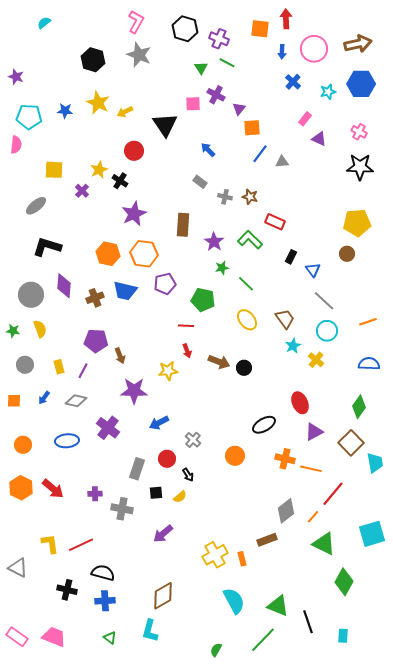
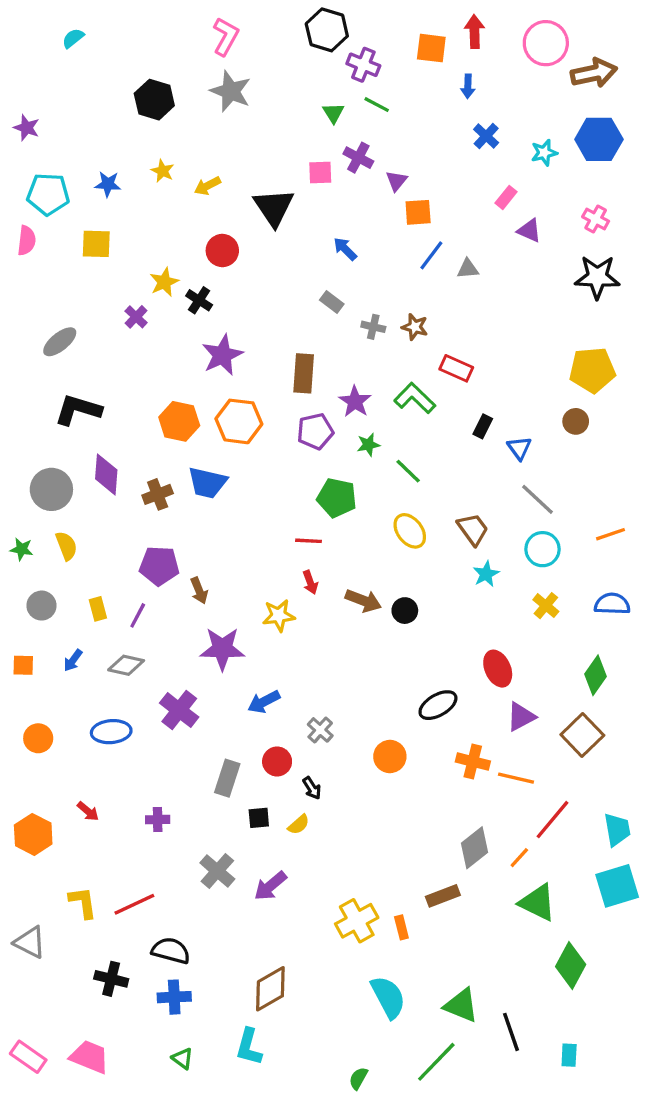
black hexagon: (185, 29) -> (327, 30), moved
pink circle: (314, 49) -> (546, 43), moved
yellow star: (98, 103) -> (163, 171), size x0.6
yellow square: (54, 170) -> (96, 244), moved
purple pentagon: (165, 284) -> (315, 431), moved
yellow cross: (316, 360) -> (546, 606), moved
cyan trapezoid: (375, 463) -> (617, 830), moved
orange hexagon: (21, 488) -> (33, 834), moved
red arrow: (53, 489) -> (88, 811), size x0.6
gray cross: (122, 509) -> (217, 871), moved, turned 30

